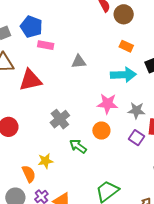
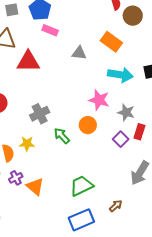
orange rectangle: (126, 46) -> (111, 42), moved, size x1.5
gray cross: (60, 119) -> (40, 114), moved

